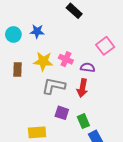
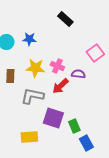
gray L-shape: (54, 86) -> (32, 96), moved
red arrow: (82, 88) -> (60, 86), moved, turned 36
purple square: (62, 113) -> (53, 118), size x1.5

